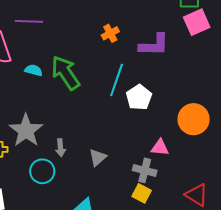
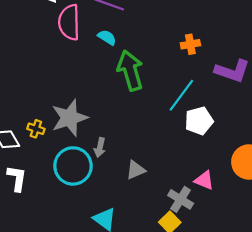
cyan semicircle: (34, 70) -> (107, 37), moved
cyan circle: (42, 171) -> (73, 166), size x1.4

